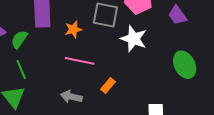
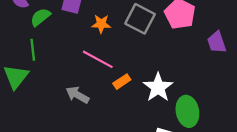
white star: (134, 39) -> (158, 87), moved
green ellipse: (185, 65) -> (187, 111), moved
orange rectangle: (108, 86) -> (122, 82), moved

